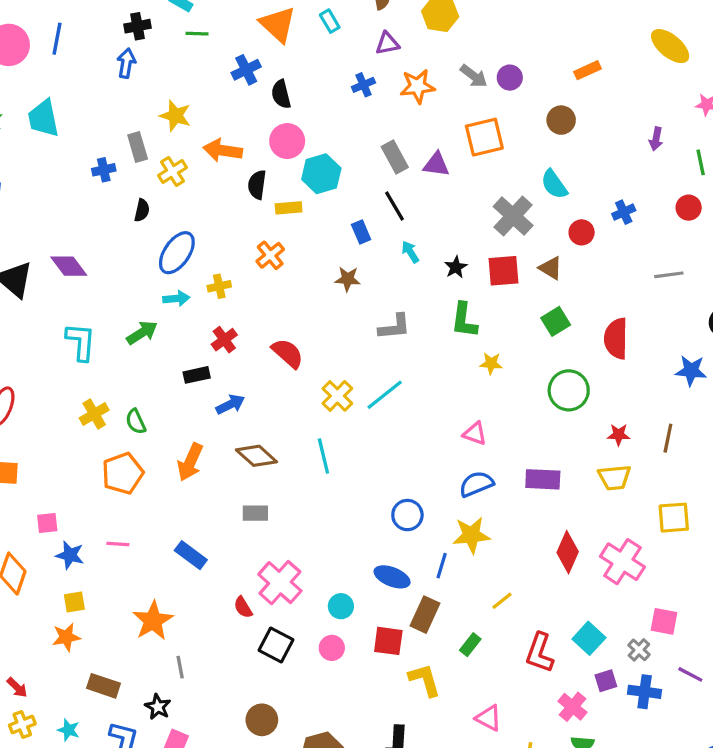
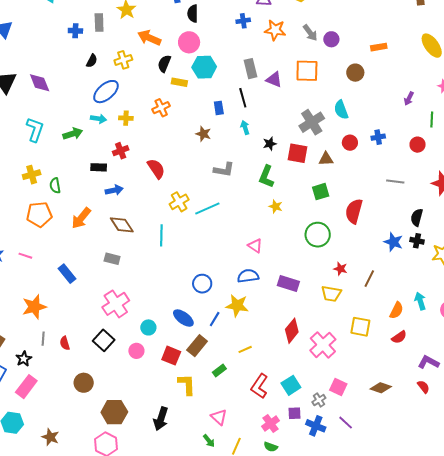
yellow cross: (172, 171) -> (123, 60), moved
brown triangle: (551, 268) -> (326, 159), turned -49
red semicircle: (243, 607) -> (65, 343), moved

